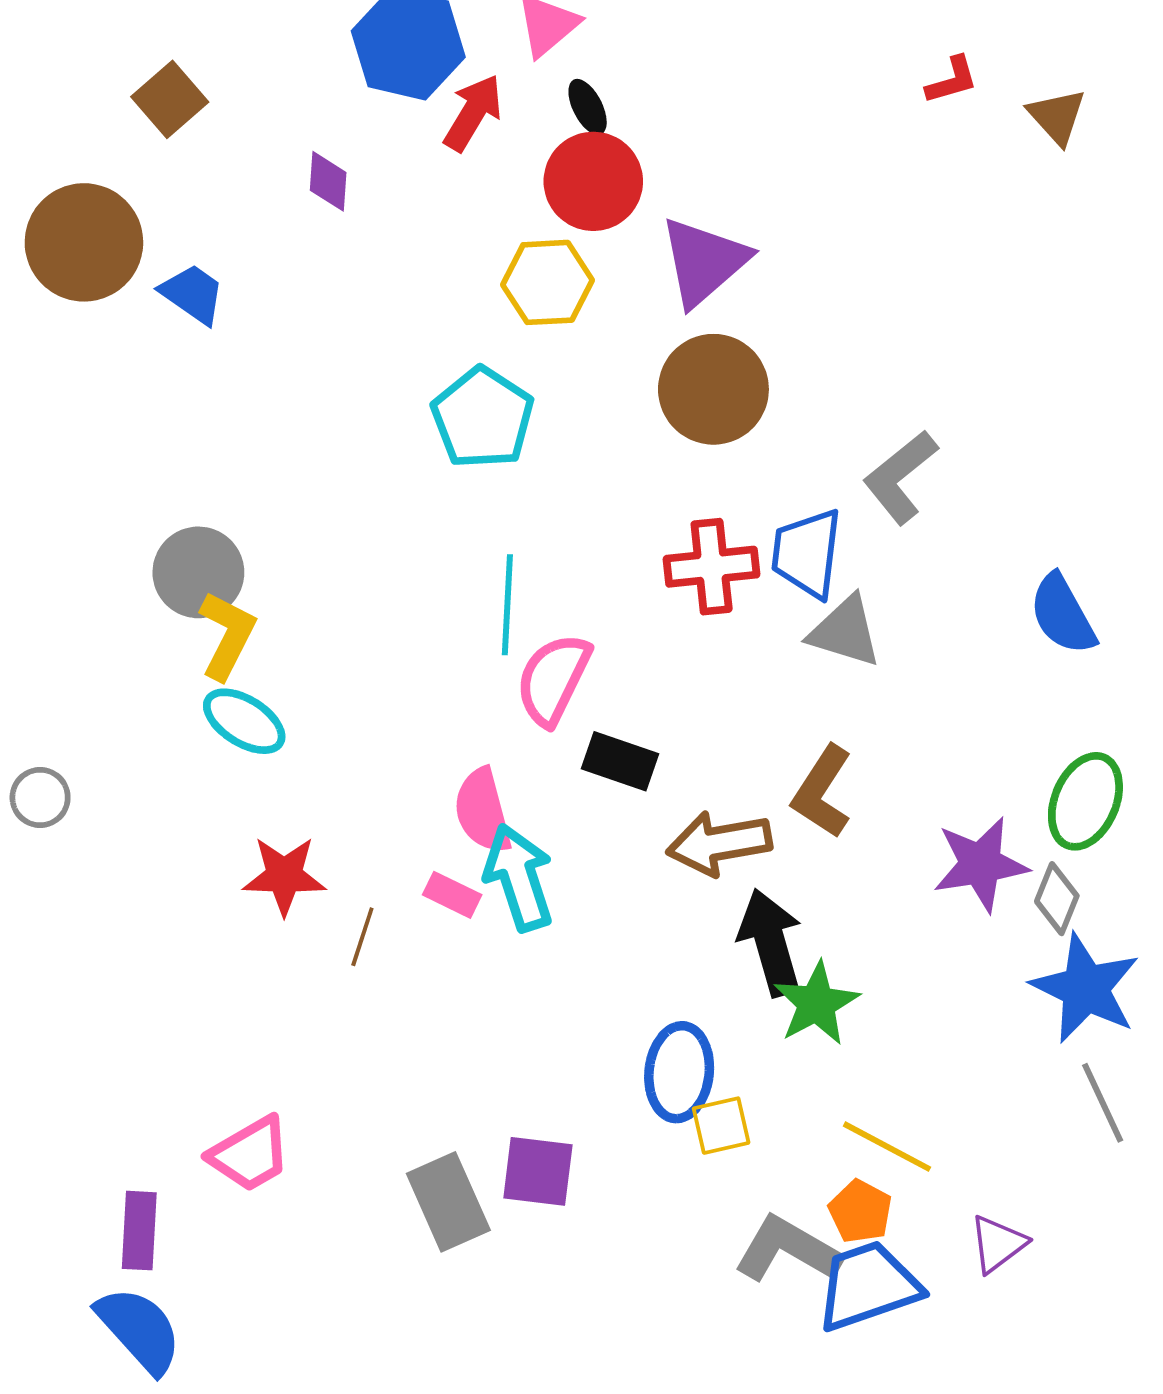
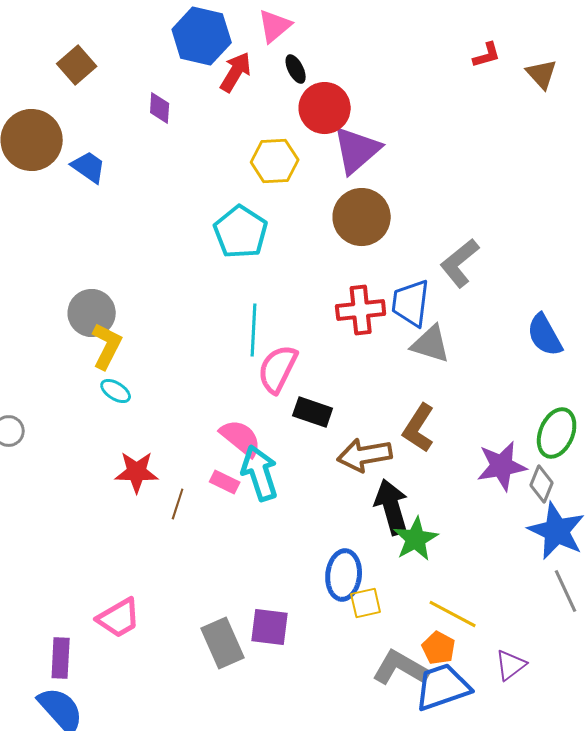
red circle: (593, 181) -> (325, 108), moved
cyan ellipse: (244, 721) -> (116, 391), size x0.7
pink semicircle: (483, 811) -> (241, 438), turned 144

